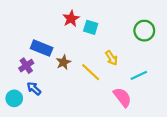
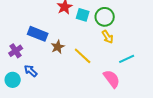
green circle: (144, 31) -> (105, 17), moved
yellow arrow: (111, 58) -> (108, 37), moved
purple cross: (26, 66) -> (16, 51), moved

